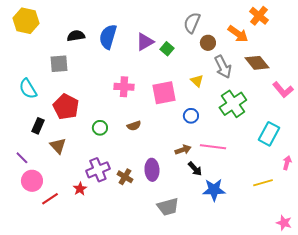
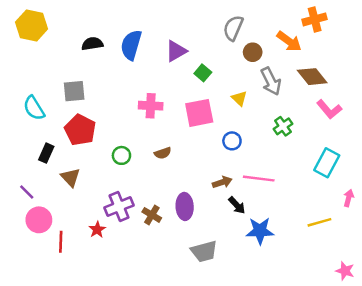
orange cross: (259, 16) -> (315, 19), turned 36
green square: (167, 49) -> (203, 73), moved
gray square: (59, 64) -> (74, 91), moved
pink L-shape: (283, 90) -> (329, 109), moved
green cross: (233, 104) -> (283, 126), size x0.6
red line: (50, 199) -> (61, 242), turned -54

